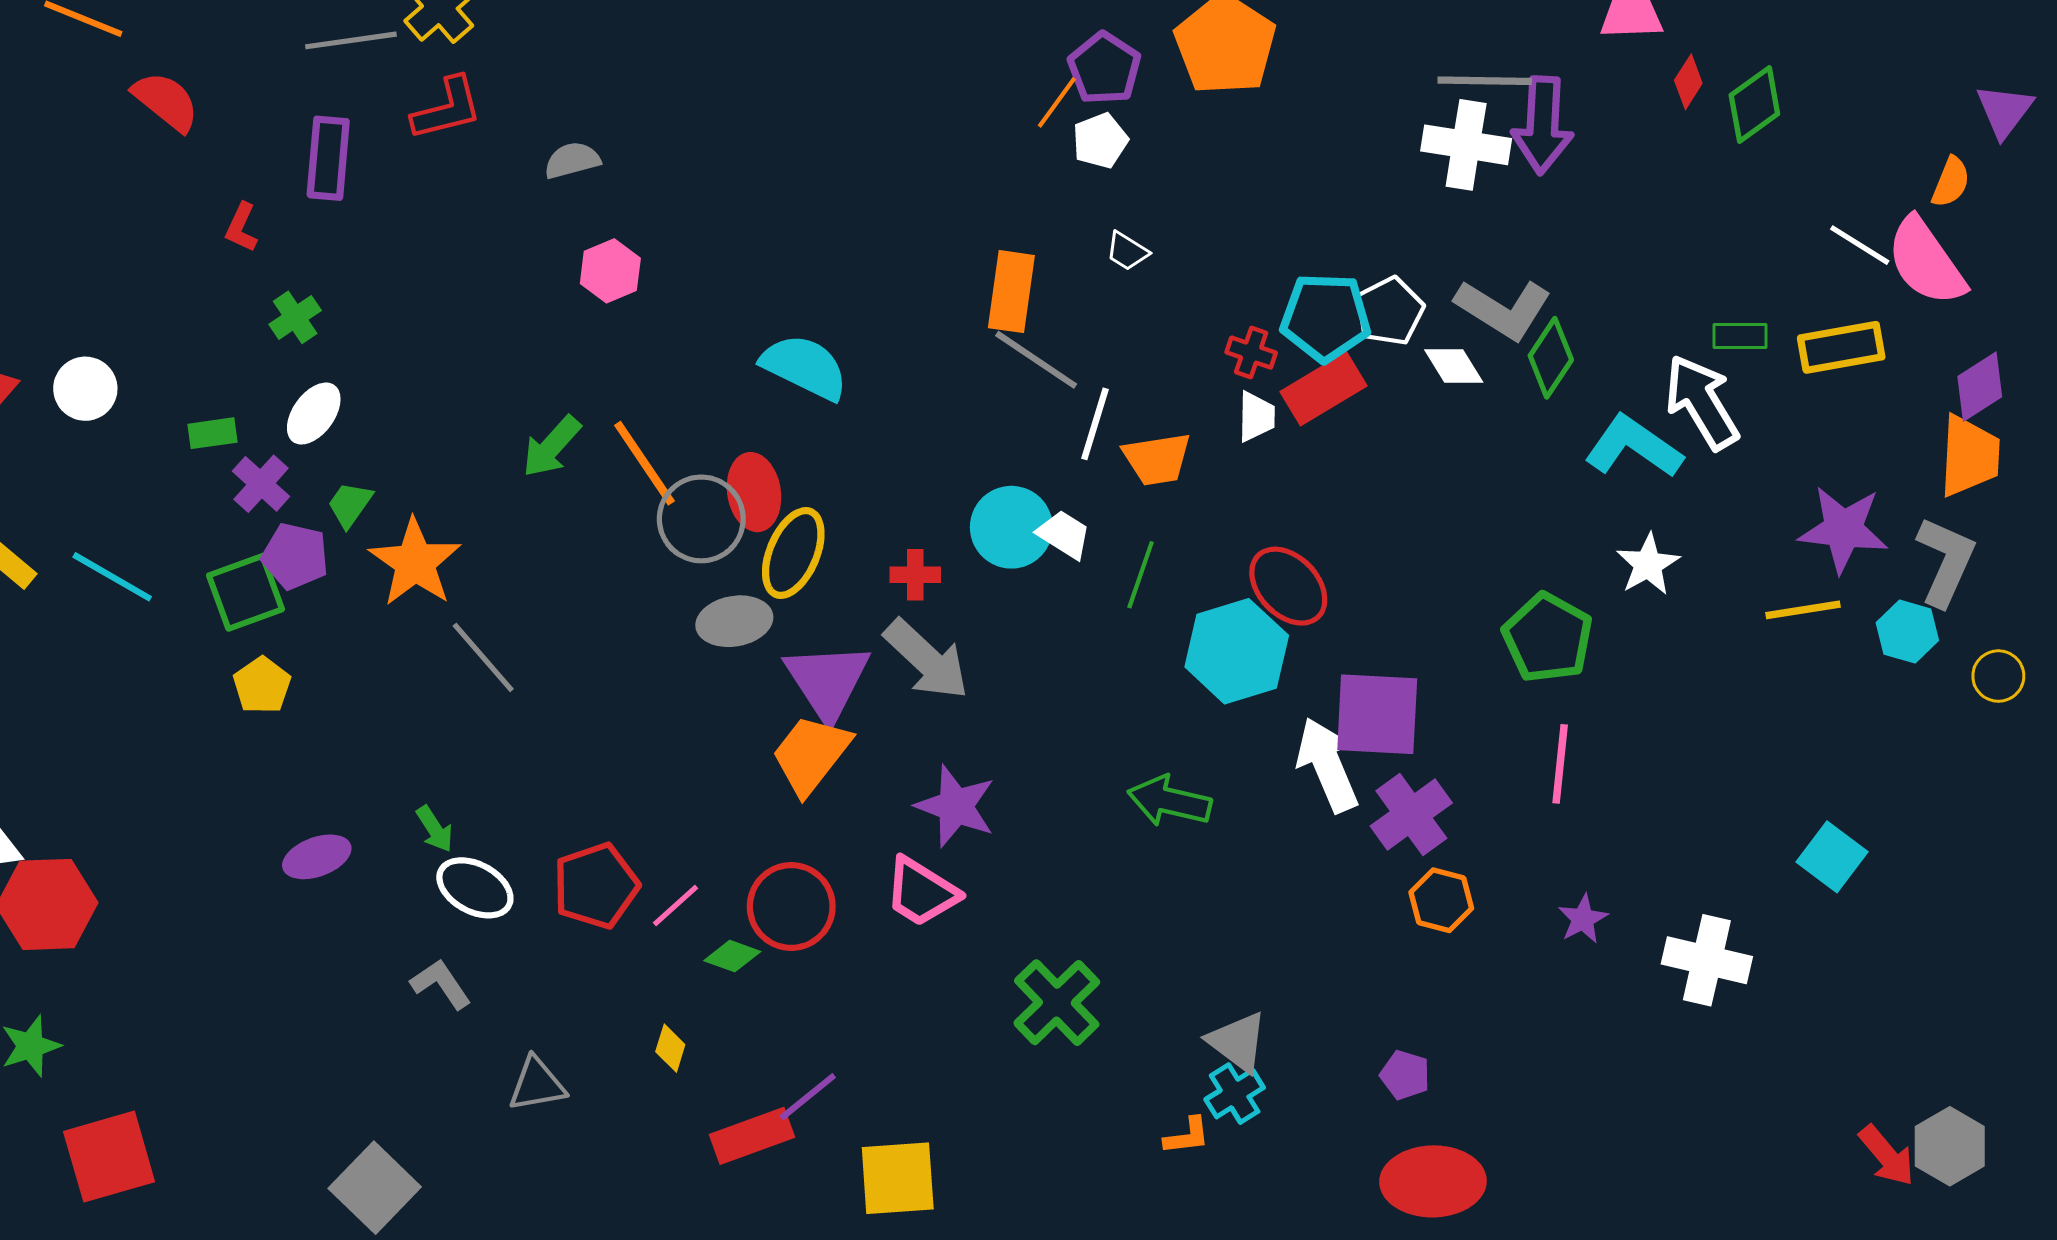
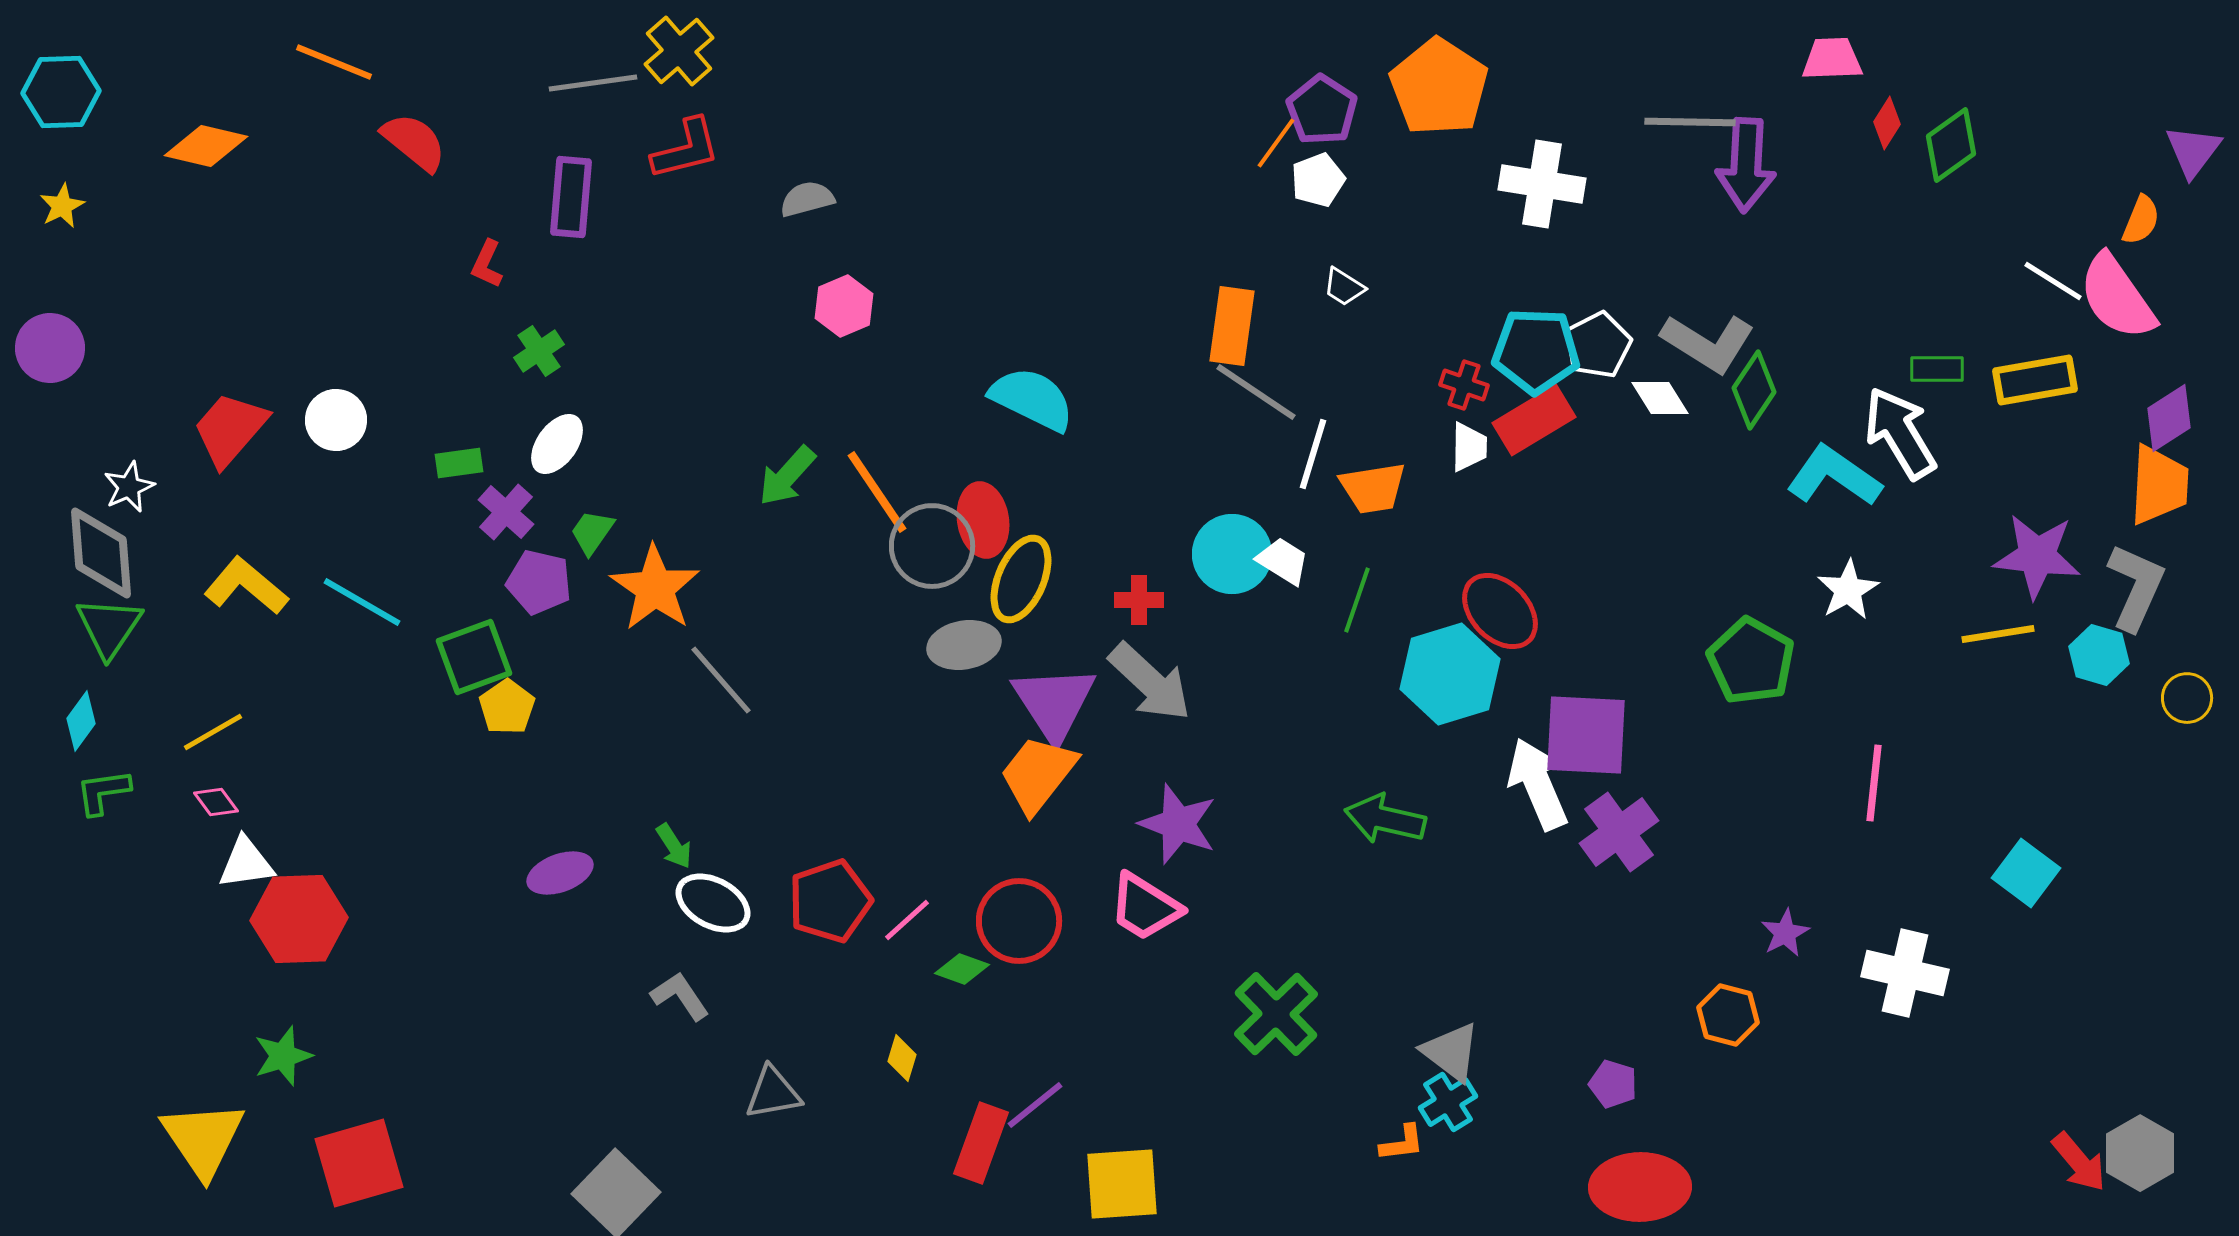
white cross: (1466, 145) -> (1542, 184), moved
green square: (246, 592) -> (474, 657), moved
pink line: (1560, 764) -> (1874, 783), moved
orange hexagon: (1441, 900) -> (1728, 1015), moved
red rectangle: (752, 1136) -> (981, 1143), turned -50

